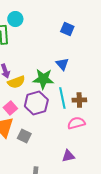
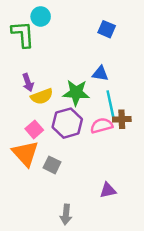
blue triangle: (62, 64) -> (100, 74), turned -40
cyan line: (62, 98) -> (110, 104), moved
pink semicircle: (76, 123) -> (102, 126), moved

